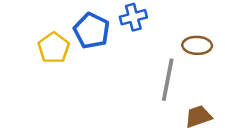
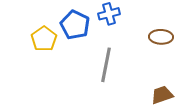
gray line: (168, 80) -> (106, 65), moved

